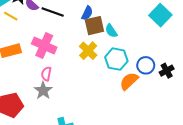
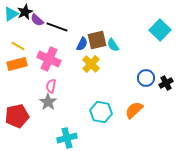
blue semicircle: (87, 13) -> (82, 44), moved
yellow line: (11, 16) -> (18, 46), moved
cyan hexagon: (116, 59) -> (101, 112), moved
orange semicircle: (129, 81) -> (134, 110), moved

